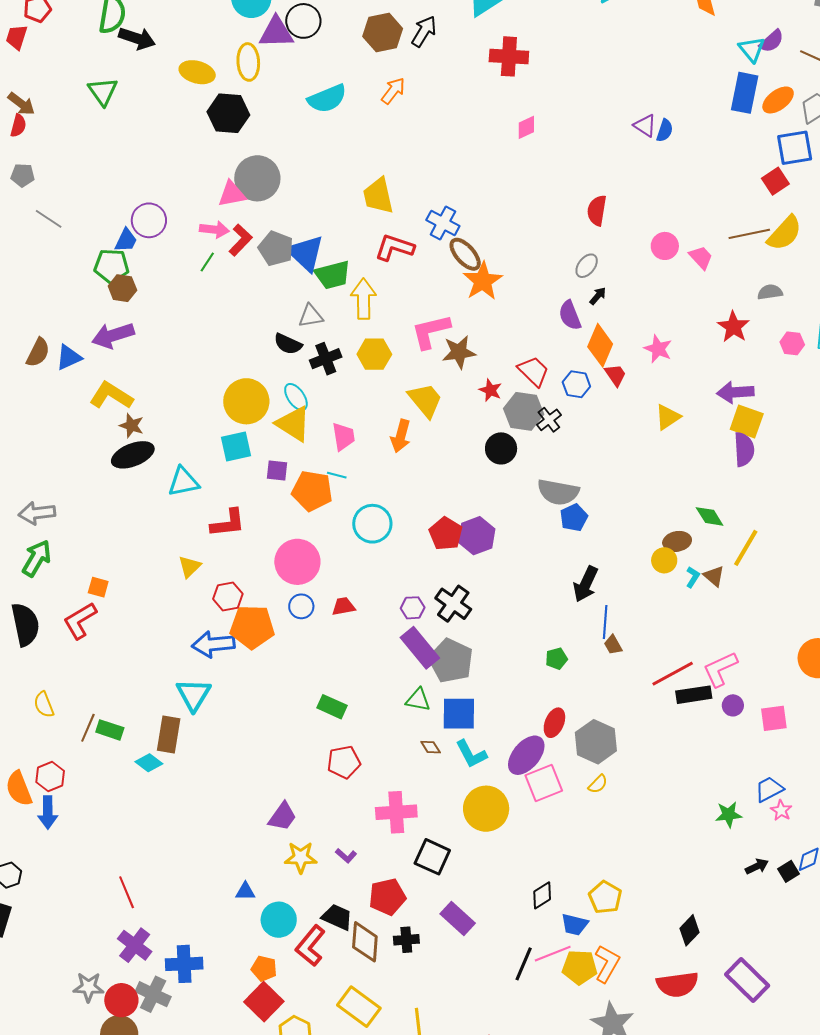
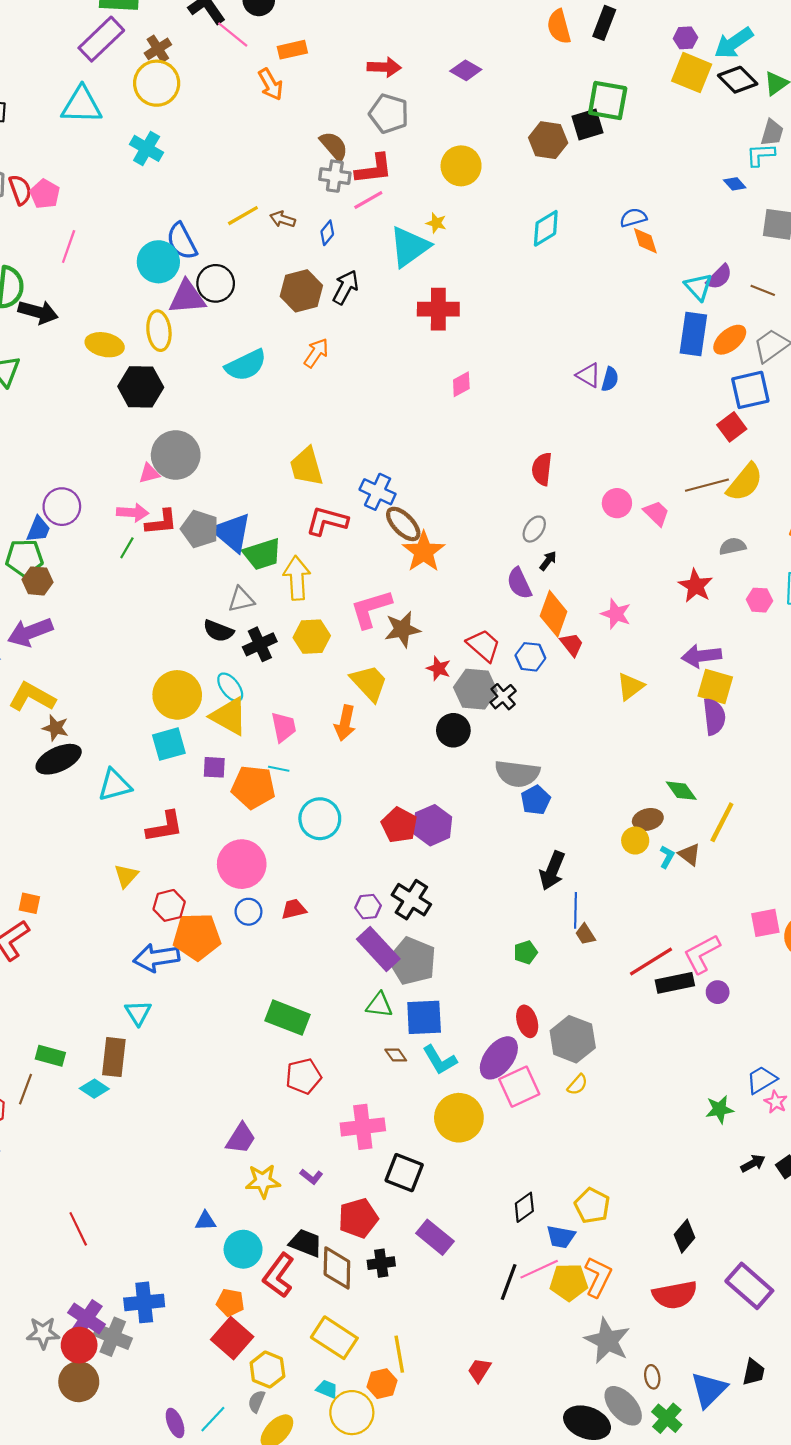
pink triangle: (232, 194) -> (149, 473), size x0.7
red L-shape: (240, 240) -> (161, 522), turned 44
cyan triangle: (193, 695) -> (138, 1013), size x0.7
green rectangle: (332, 707) -> (287, 1018), size x1.4
pink square: (774, 718) -> (765, 923), moved
red ellipse: (554, 723) -> (527, 1021), turned -36
brown line: (88, 728) -> (25, 1089), moved
purple cross: (135, 945) -> (87, 1319), moved

